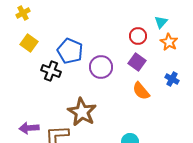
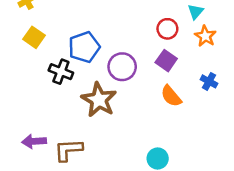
blue pentagon: (70, 51) -> (84, 47), turned 30
brown star: (82, 112) -> (99, 100), moved

